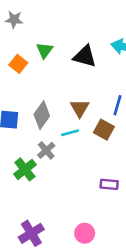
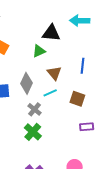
green triangle: (45, 50) -> (39, 51), moved, turned 40
brown square: (104, 130) -> (77, 99), moved
green cross: (25, 169) -> (33, 132), moved

